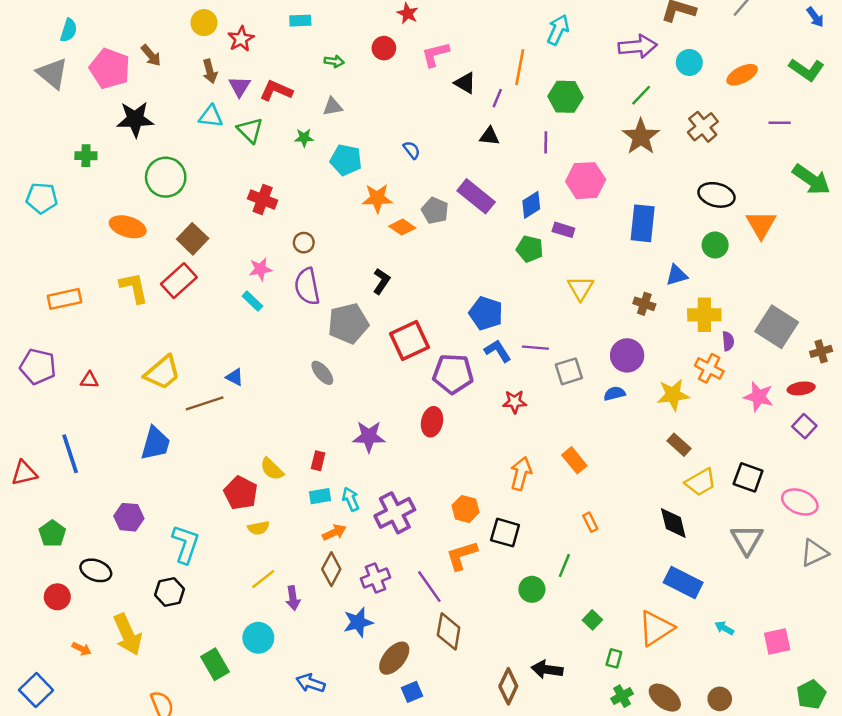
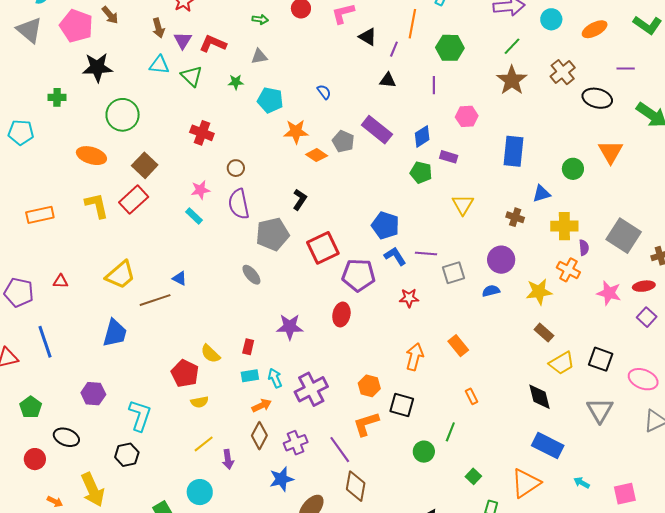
pink hexagon: (586, 181) -> (467, 116), size x0.7
black ellipse: (716, 195) -> (597, 98), moved
purple pentagon: (38, 367) -> (19, 292), moved

